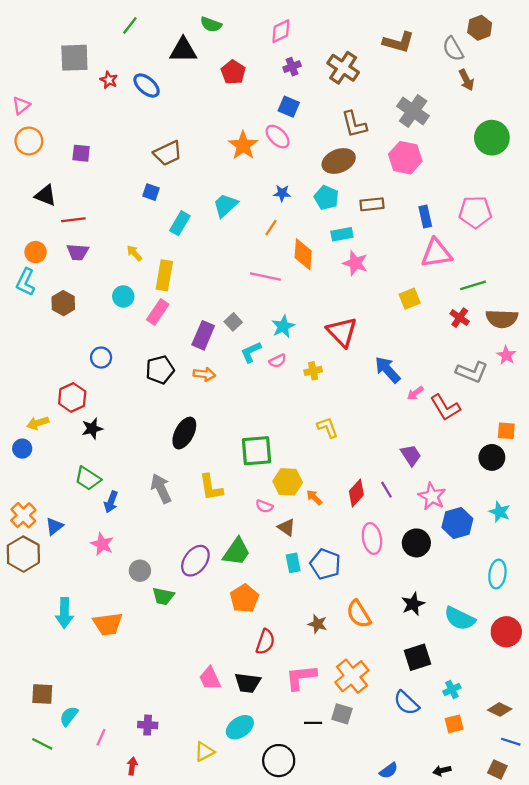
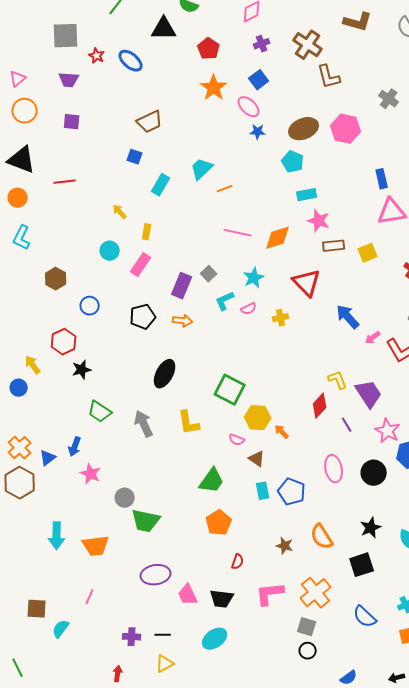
blue square: (289, 107) -> (259, 80), turned 30
gray cross: (413, 111) -> (389, 99), moved, size x0.7
brown L-shape: (354, 124) -> (329, 77), moved
orange star: (243, 145) -> (214, 88), moved
pink hexagon: (405, 158) -> (346, 129), moved
blue star: (282, 193) -> (258, 132), moved
black triangle: (46, 195) -> (22, 160), moved, size x1.4
brown rectangle: (372, 204) -> (334, 246), moved
orange line: (271, 228) -> (225, 189), moved, turned 35
orange circle: (36, 252) -> (18, 198), moved
purple trapezoid: (78, 252) -> (69, 80), moved
orange diamond: (303, 254) -> (278, 238), moved, turned 68
yellow rectangle: (164, 275) -> (147, 232), size x0.6
brown hexagon: (63, 303) -> (56, 279), moved
yellow arrow: (38, 423) -> (33, 365), turned 72
yellow L-shape: (328, 427) -> (338, 380), moved
green square: (256, 451) -> (230, 390), turned 32
purple trapezoid: (411, 455) -> (369, 394), size x1.4
green trapezoid: (88, 479) -> (100, 412), moved
red diamond: (356, 493) -> (320, 406), moved
blue arrow: (111, 502) -> (75, 447), moved
purple ellipse: (195, 561) -> (156, 575), moved, turned 44
green trapezoid: (163, 596) -> (146, 521), size x1.4
red semicircle: (265, 642) -> (238, 562), size x0.7
black square: (417, 657) -> (362, 565), moved
black line: (313, 723) -> (163, 635), moved
pink line: (101, 737) -> (90, 597), moved
green line: (42, 744) -> (18, 668), moved, turned 36
yellow triangle: (204, 752) -> (165, 664), moved
black circle: (279, 761) -> (308, 651), moved, size x0.6

